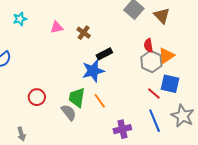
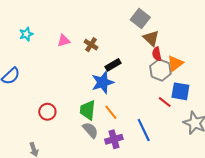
brown triangle: (162, 16) -> (151, 38), moved
gray semicircle: (69, 112) -> (90, 130), moved
blue line: (155, 121) -> (144, 130), moved
purple cross: (122, 129) -> (114, 139), moved

